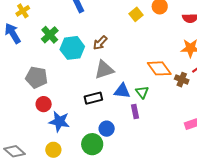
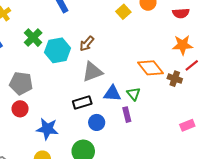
red circle: (44, 104) -> (20, 109), moved
blue circle: (107, 129) -> (97, 122), moved

